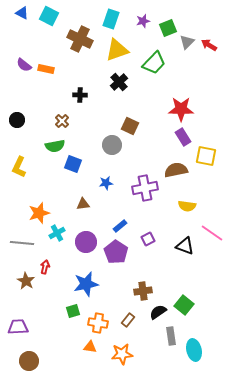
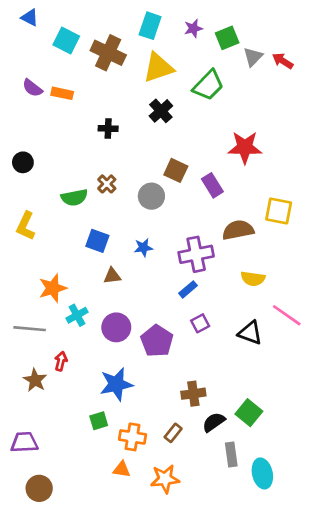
cyan square: (49, 16) -> (66, 41), moved
brown cross: (62, 121) -> (107, 184), moved
purple rectangle: (183, 137) -> (212, 185), moved
blue square: (73, 164) -> (97, 241), moved
blue rectangle: (120, 226) -> (188, 289), moved

